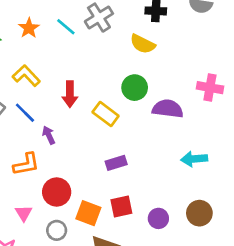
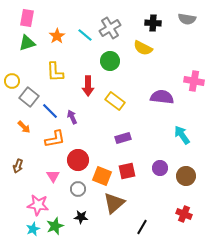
yellow L-shape: (26, 76) -> (55, 72), turned -140
green circle: (135, 88) -> (110, 61), moved
blue line: (25, 113) -> (50, 111), moved
cyan arrow: (194, 159) -> (182, 135), turned 60
purple circle: (158, 218) -> (160, 168), moved

